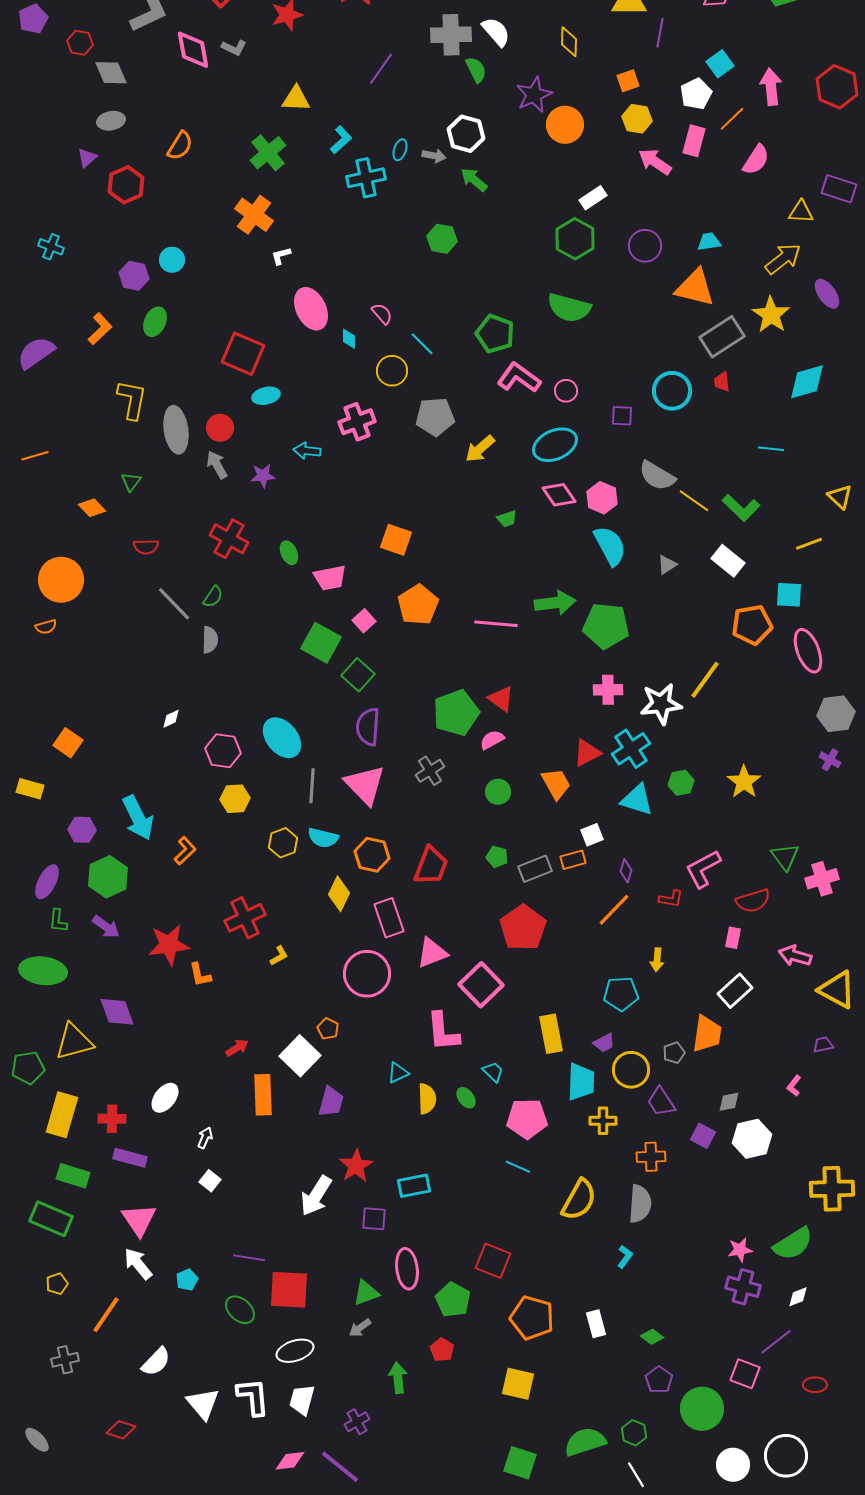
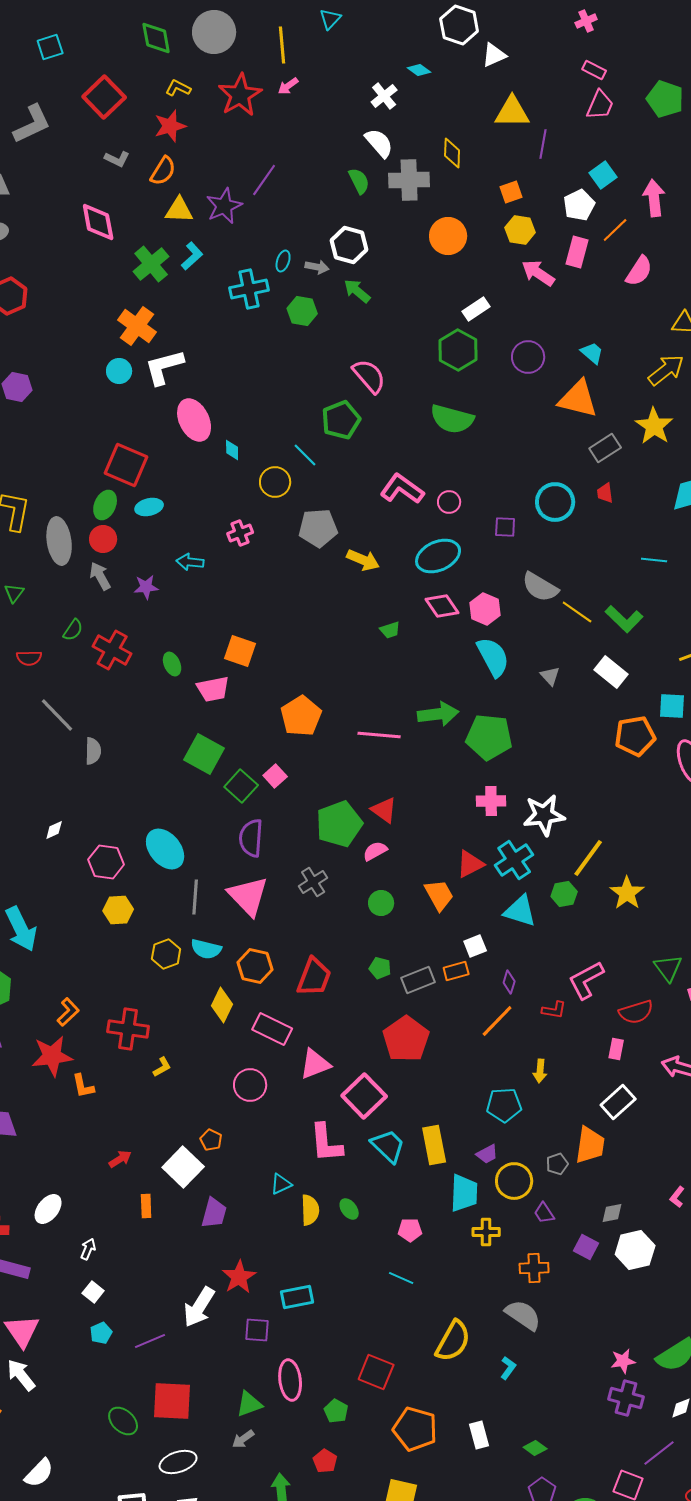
gray cross: (451, 35) -> (409, 180), moved
pink diamond: (193, 50) -> (98, 222), moved
purple star: (534, 95) -> (224, 206), moved
cyan L-shape: (341, 140) -> (192, 256), moved
orange semicircle: (180, 146) -> (163, 171), moved
green hexagon: (442, 239) -> (302, 311), moved
cyan trapezoid: (709, 242) -> (592, 353), turned 50
white L-shape: (281, 256) -> (164, 367), size x2.0
cyan circle: (172, 260) -> (119, 371), moved
pink semicircle: (382, 314) -> (369, 376), moved, size x1.6
green ellipse: (155, 322) -> (105, 505), moved
green pentagon: (495, 334) -> (341, 420), moved, turned 30
gray rectangle: (722, 337) -> (605, 448), size x0.7
pink cross: (357, 422) -> (240, 533), size x0.7
yellow arrow: (480, 449) -> (363, 560), turned -116
orange square: (396, 540) -> (240, 651), moved
gray triangle: (667, 565) -> (550, 676), turned -40
green semicircle: (213, 597) -> (73, 630), moved
pink square: (364, 621) -> (275, 776), moved
yellow line: (705, 680) -> (588, 858), moved
orange L-shape: (185, 851) -> (68, 1012), moved
red cross: (245, 918) -> (128, 1029), turned 33
pink rectangle: (389, 918) -> (272, 1029), turned -45
pink circle: (367, 974) -> (250, 1085), size x0.7
cyan trapezoid: (493, 1072) -> (388, 1146), moved, size x1.6
orange rectangle: (263, 1095) -> (146, 1206), size x0.6
purple trapezoid: (661, 1102) -> (544, 1213), size x0.7
pink pentagon: (527, 1119) -> (410, 1230), size x0.6
yellow semicircle: (579, 1200) -> (453, 1341), moved
gray semicircle: (640, 1204) -> (523, 1315), turned -60
purple line: (249, 1258) -> (150, 1341), moved, turned -32
cyan pentagon: (187, 1280) -> (101, 1333), moved
green pentagon: (453, 1300) -> (336, 1411), size x0.7

